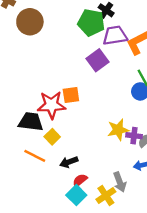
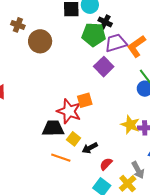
red star: (51, 105) -> (69, 111), turned 30
yellow star: (118, 130) -> (130, 125), turned -30
black arrow: (69, 162) -> (90, 148), moved
red semicircle: (80, 180) -> (106, 164), moved

